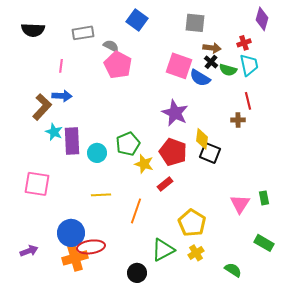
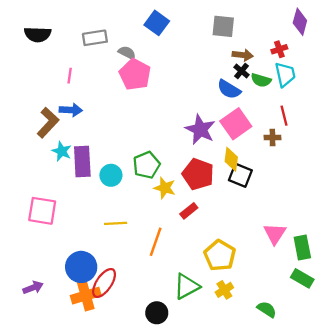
pink square: (179, 66) -> (236, 124), moved, turned 36
green rectangle: (264, 198) -> (302, 247), moved, size x1.5
red ellipse: (91, 247) -> (104, 283), turned -48

